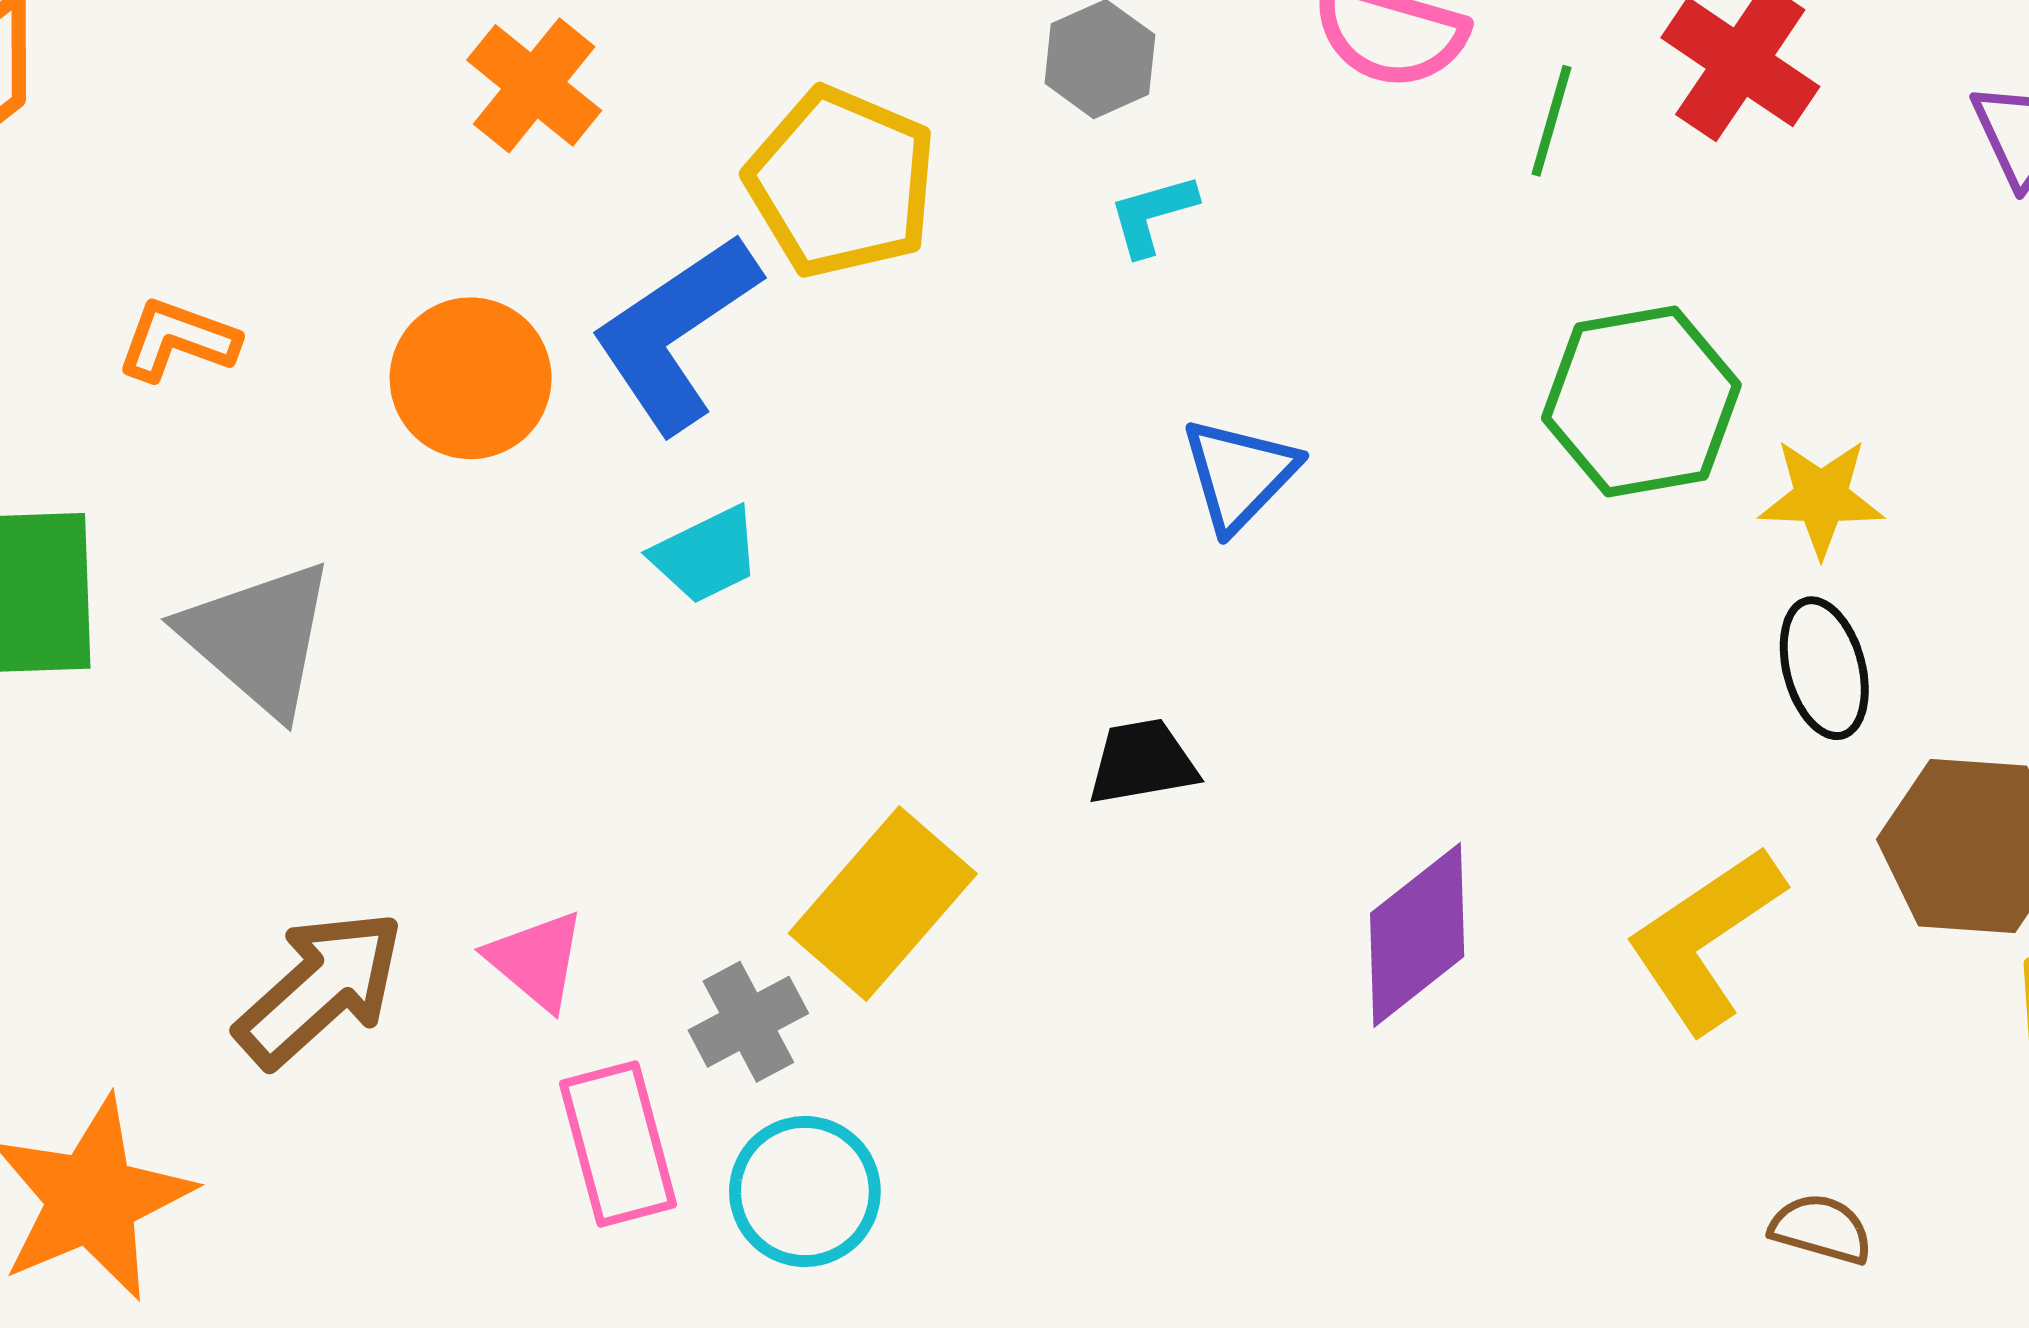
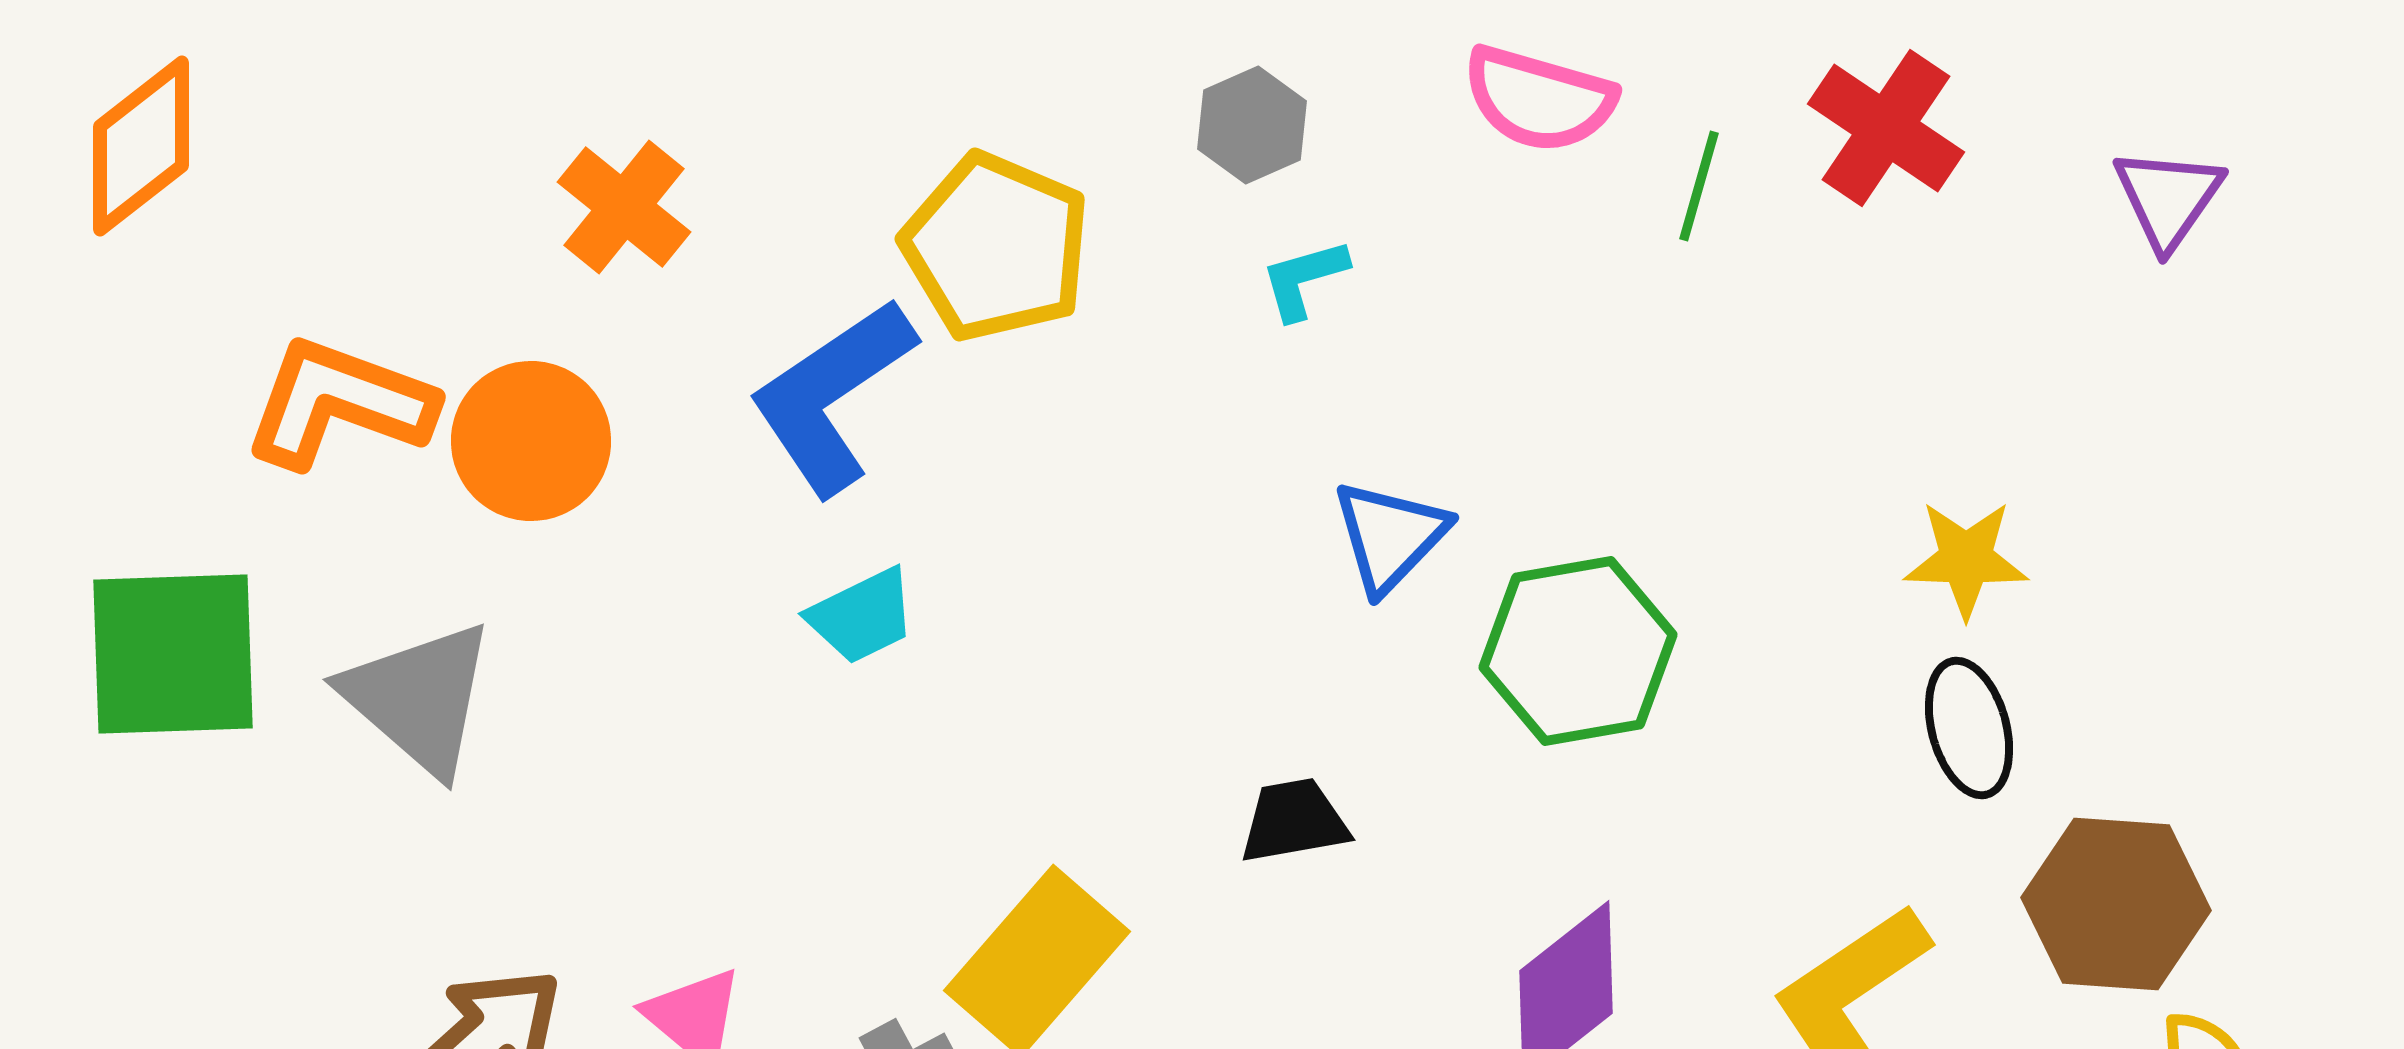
orange cross: (534, 85) -> (624, 207), moved
orange L-shape: (178, 340) -> (339, 403), size x1.6
orange circle: (471, 378) -> (531, 441), moved
green hexagon: (1641, 402) -> (1578, 651), moved

